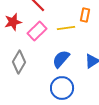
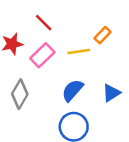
orange rectangle: (85, 15) -> (103, 35), turned 32

